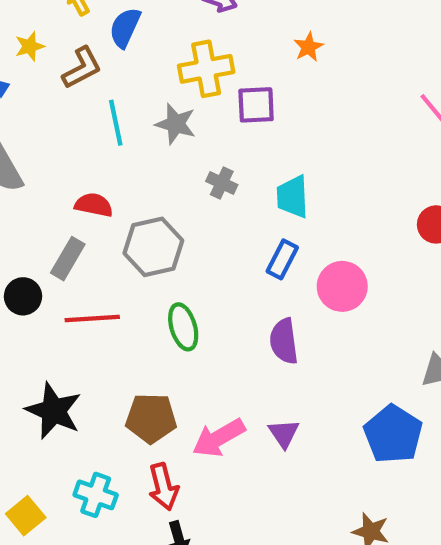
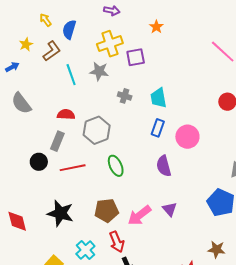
cyan cross: (96, 495) -> (85, 250), turned 36

